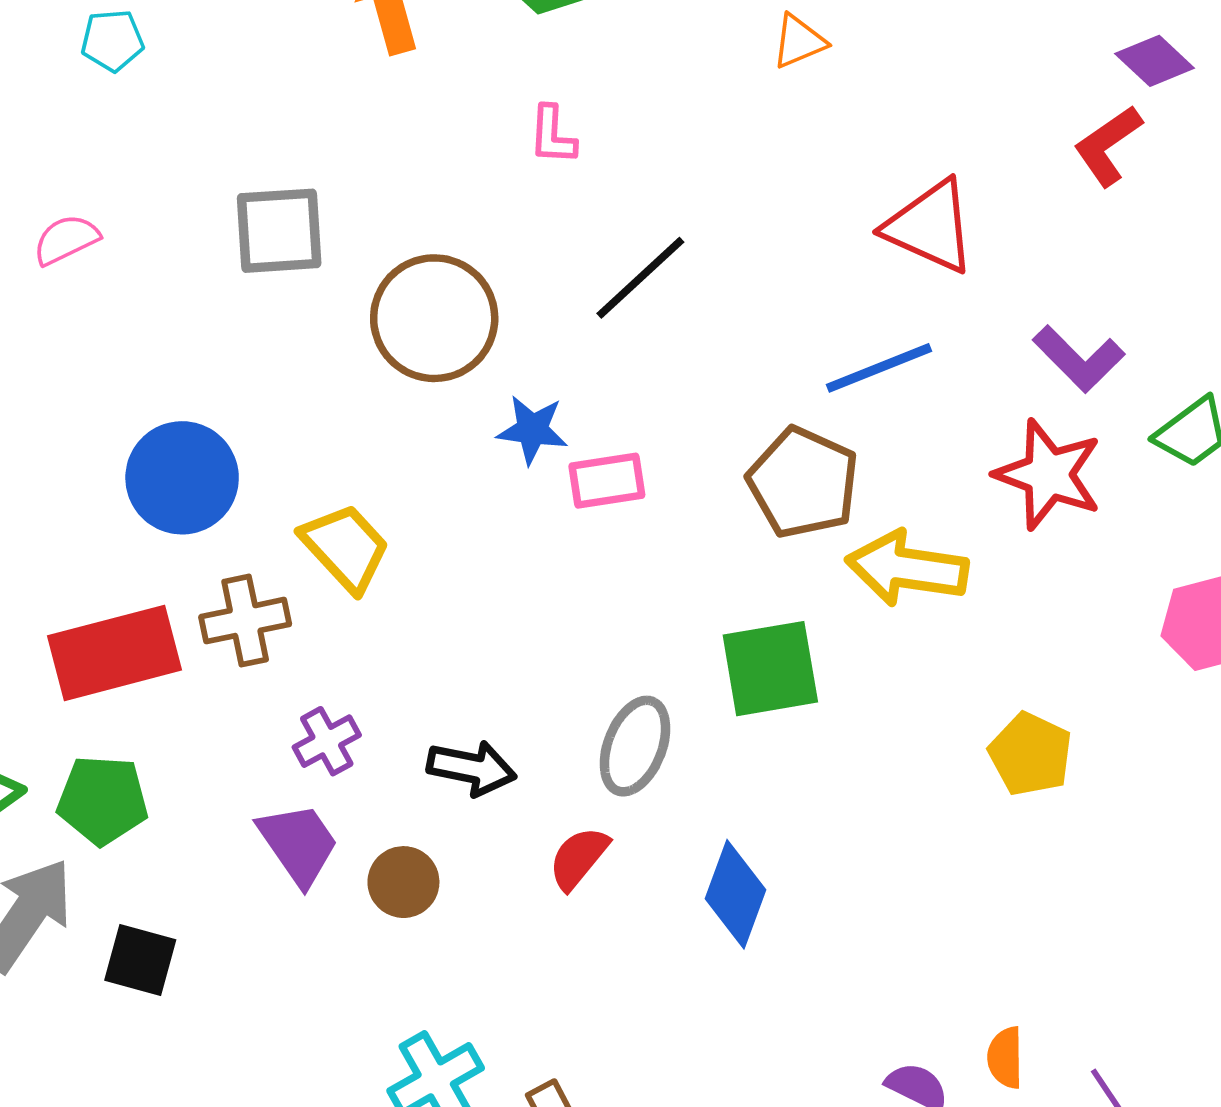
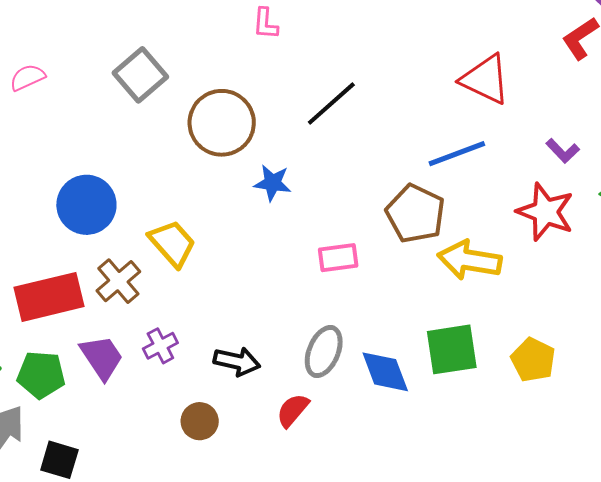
pink L-shape: (552, 135) -> (265, 24), moved
gray square: (279, 231) -> (140, 75), turned -38
purple L-shape: (1079, 359) -> (563, 151), size x0.7
pink rectangle: (607, 481) -> (338, 258), moved
brown cross: (245, 621) -> (118, 281), turned -30
green square: (770, 669) -> (452, 349), moved
purple trapezoid: (298, 844) -> (102, 357), moved
blue diamond: (735, 894) -> (385, 372), moved, turned -42

